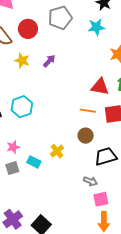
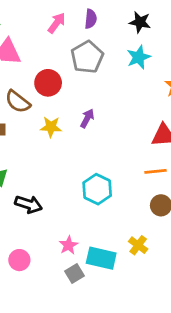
cyan hexagon: (22, 107) -> (97, 189), moved
yellow cross: (57, 151) -> (138, 245), moved
cyan rectangle: (34, 162) -> (101, 258), size x1.5

